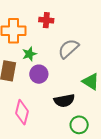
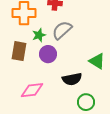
gray semicircle: (68, 49) -> (62, 30), moved
pink diamond: (22, 112) -> (32, 90), turned 70

